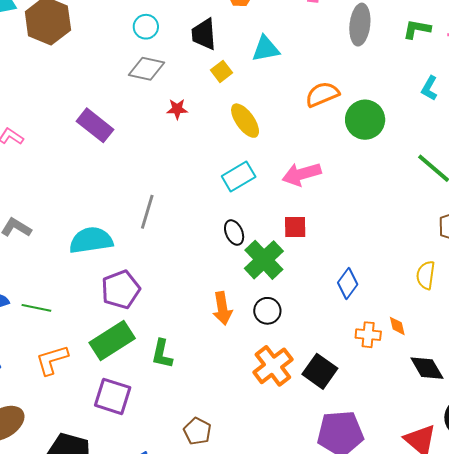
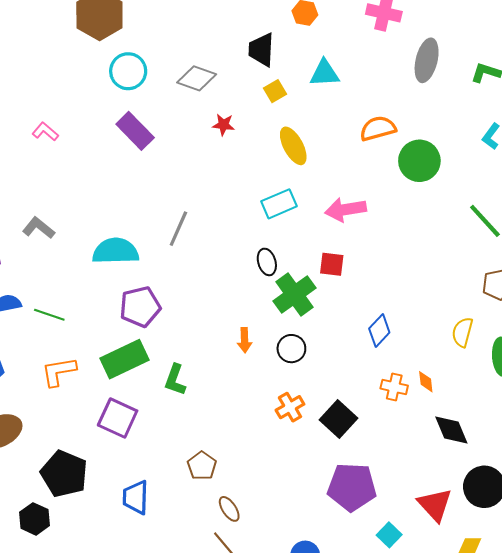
cyan circle: (146, 27) -> (128, 71), moved, size x1.4
orange arrow: (222, 308) -> (245, 340), size x0.7
orange cross: (273, 366) -> (290, 407), size x0.7

